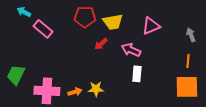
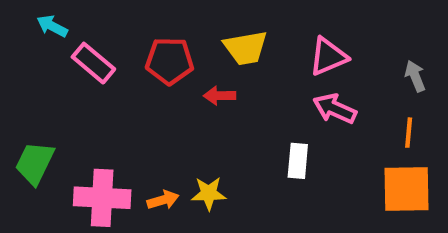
red pentagon: (85, 17) -> (170, 61), moved
red arrow: (101, 44) -> (220, 96), turned 40
pink arrow: (131, 50) -> (335, 109), moved

